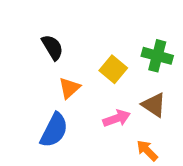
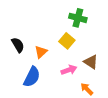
black semicircle: (52, 47) -> (18, 45), moved
green cross: (157, 56) -> (78, 18), moved

